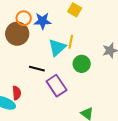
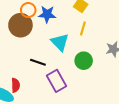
yellow line: (71, 42) -> (83, 29), moved
cyan triangle: (57, 47) -> (60, 42), turned -36

